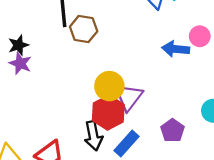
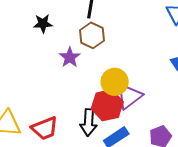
brown hexagon: (84, 29) -> (92, 35), moved
purple star: (20, 63) -> (70, 57), moved

